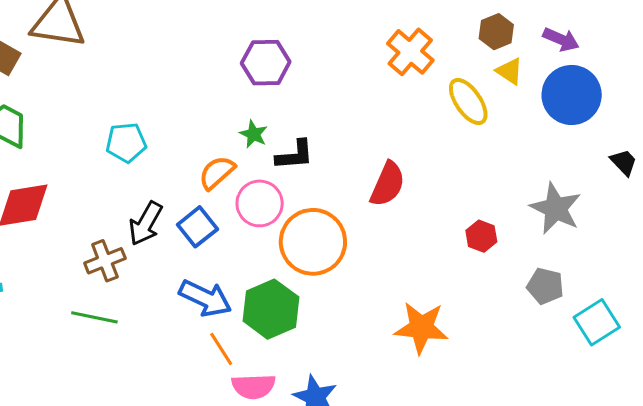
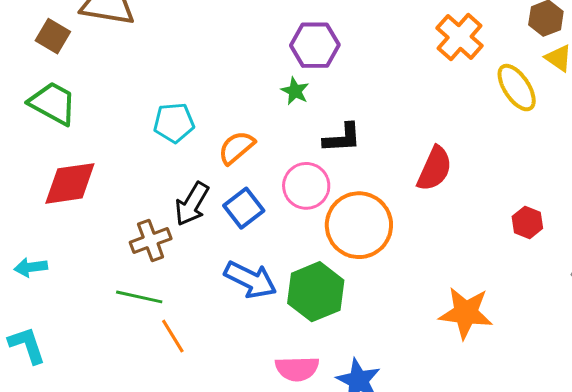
green star: (254, 134) -> (295, 91), moved
orange semicircle: (217, 173) -> (236, 148), moved
orange line: (221, 349) -> (173, 336), moved

